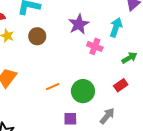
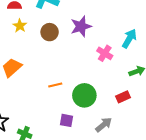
purple star: (79, 24) -> (81, 26), moved

